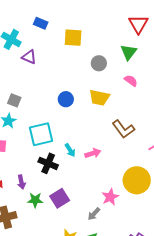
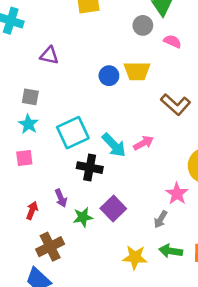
purple triangle: (29, 57) -> (49, 55), moved
gray circle: (99, 63) -> (143, 25), moved
blue circle: (66, 99) -> (109, 76), moved
cyan arrow: (70, 150) -> (114, 145), size x1.5

